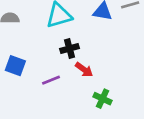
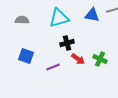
green cross: (102, 99) -> (100, 59), moved

